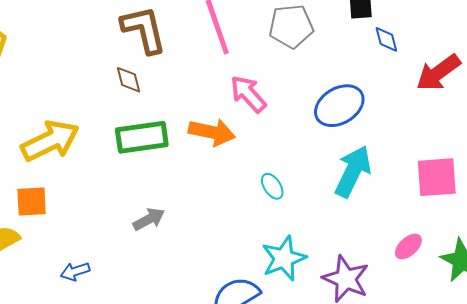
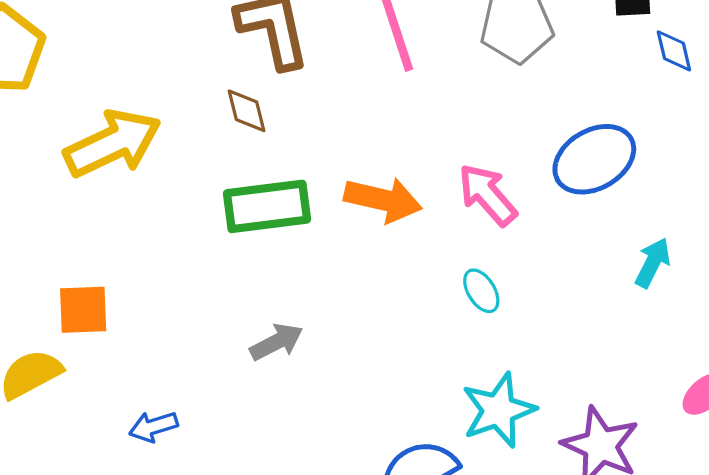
pink arrow: (248, 94) -> (487, 195), moved
yellow arrow: (50, 141) -> (113, 143), moved
cyan arrow: (353, 171) -> (653, 263), moved, size x0.6

